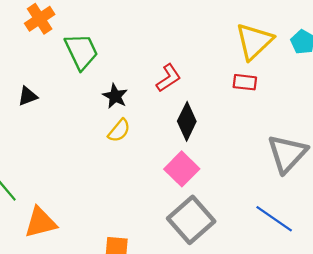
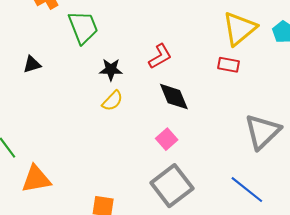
black star: (115, 96) -> (111, 70), turned -30
black diamond: (187, 121) -> (174, 97), turned -52
pink square: (182, 169) -> (167, 139), size x0.7

